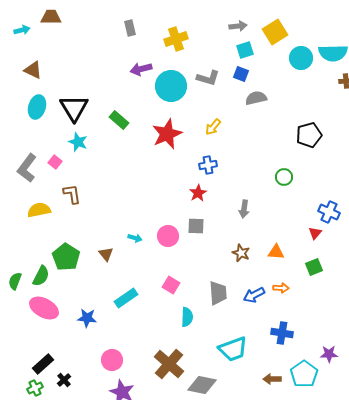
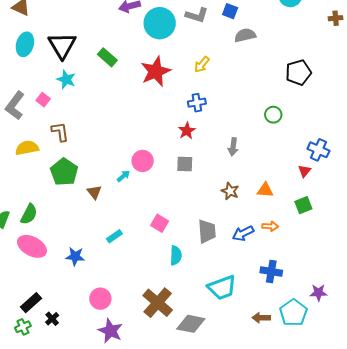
pink circle: (168, 236) -> (143, 161), moved
cyan arrow: (135, 238) -> (123, 176), turned -56
green pentagon: (66, 257) -> (64, 172), moved
cyan rectangle: (126, 298) -> (114, 236), size x0.7

